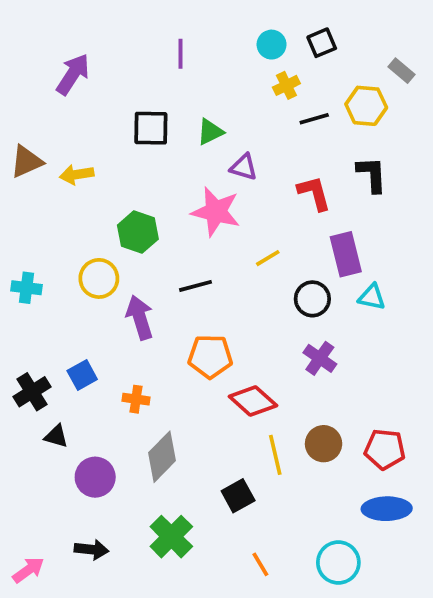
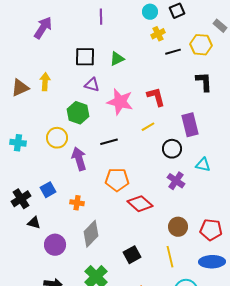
brown triangle: (26, 162) -> (20, 88), moved
purple triangle: (244, 167) -> (92, 85), moved
yellow arrow: (77, 175) -> (45, 82), turned 102
red L-shape: (314, 193) -> (156, 97), moved
cyan triangle: (372, 297) -> (203, 165), moved
yellow line: (275, 455) -> (170, 257), moved

